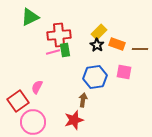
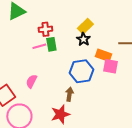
red cross: (59, 35) -> (45, 29), size x0.6
orange rectangle: (117, 44) -> (103, 55), moved
pink semicircle: (37, 87) -> (31, 81), moved

